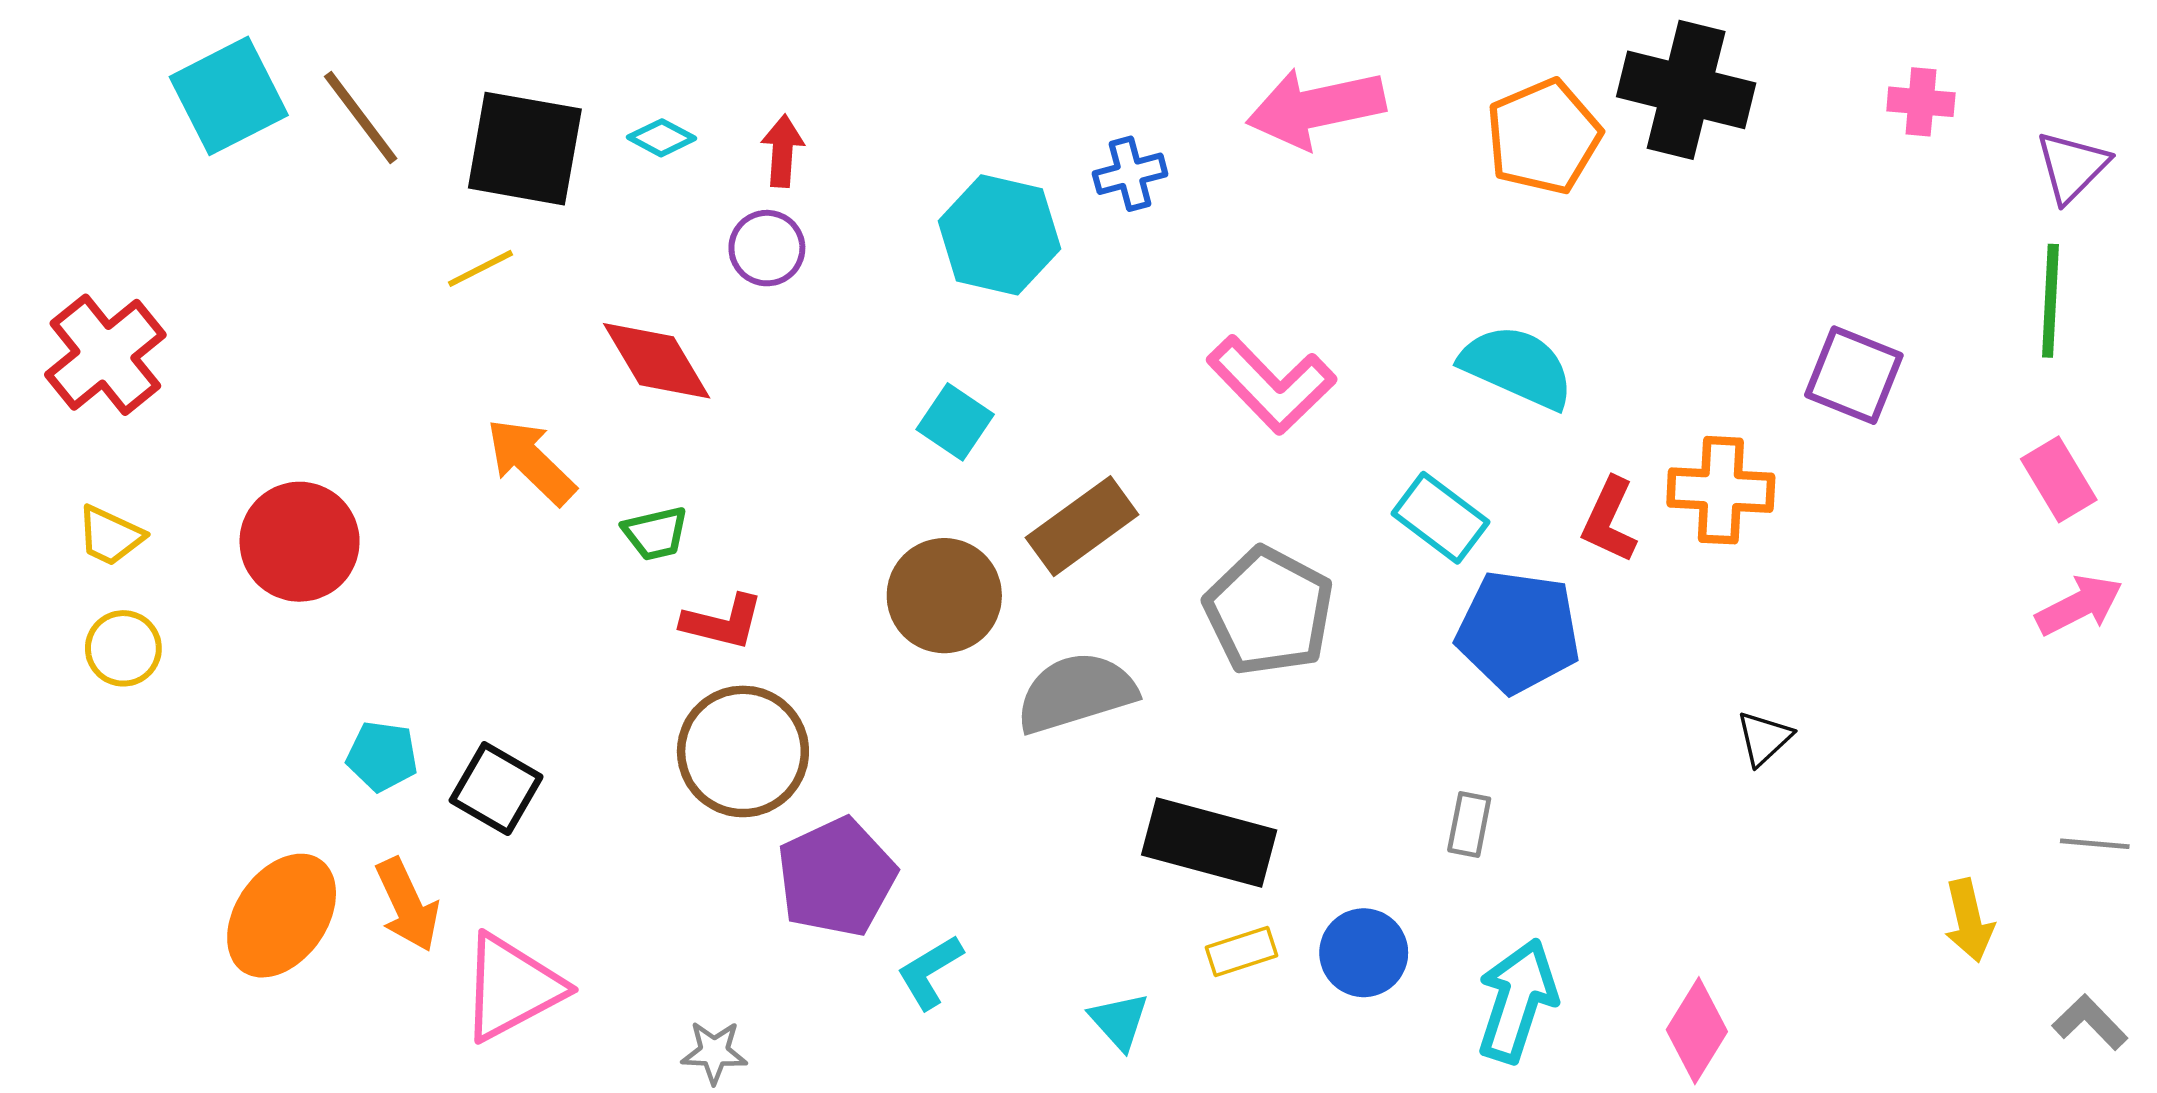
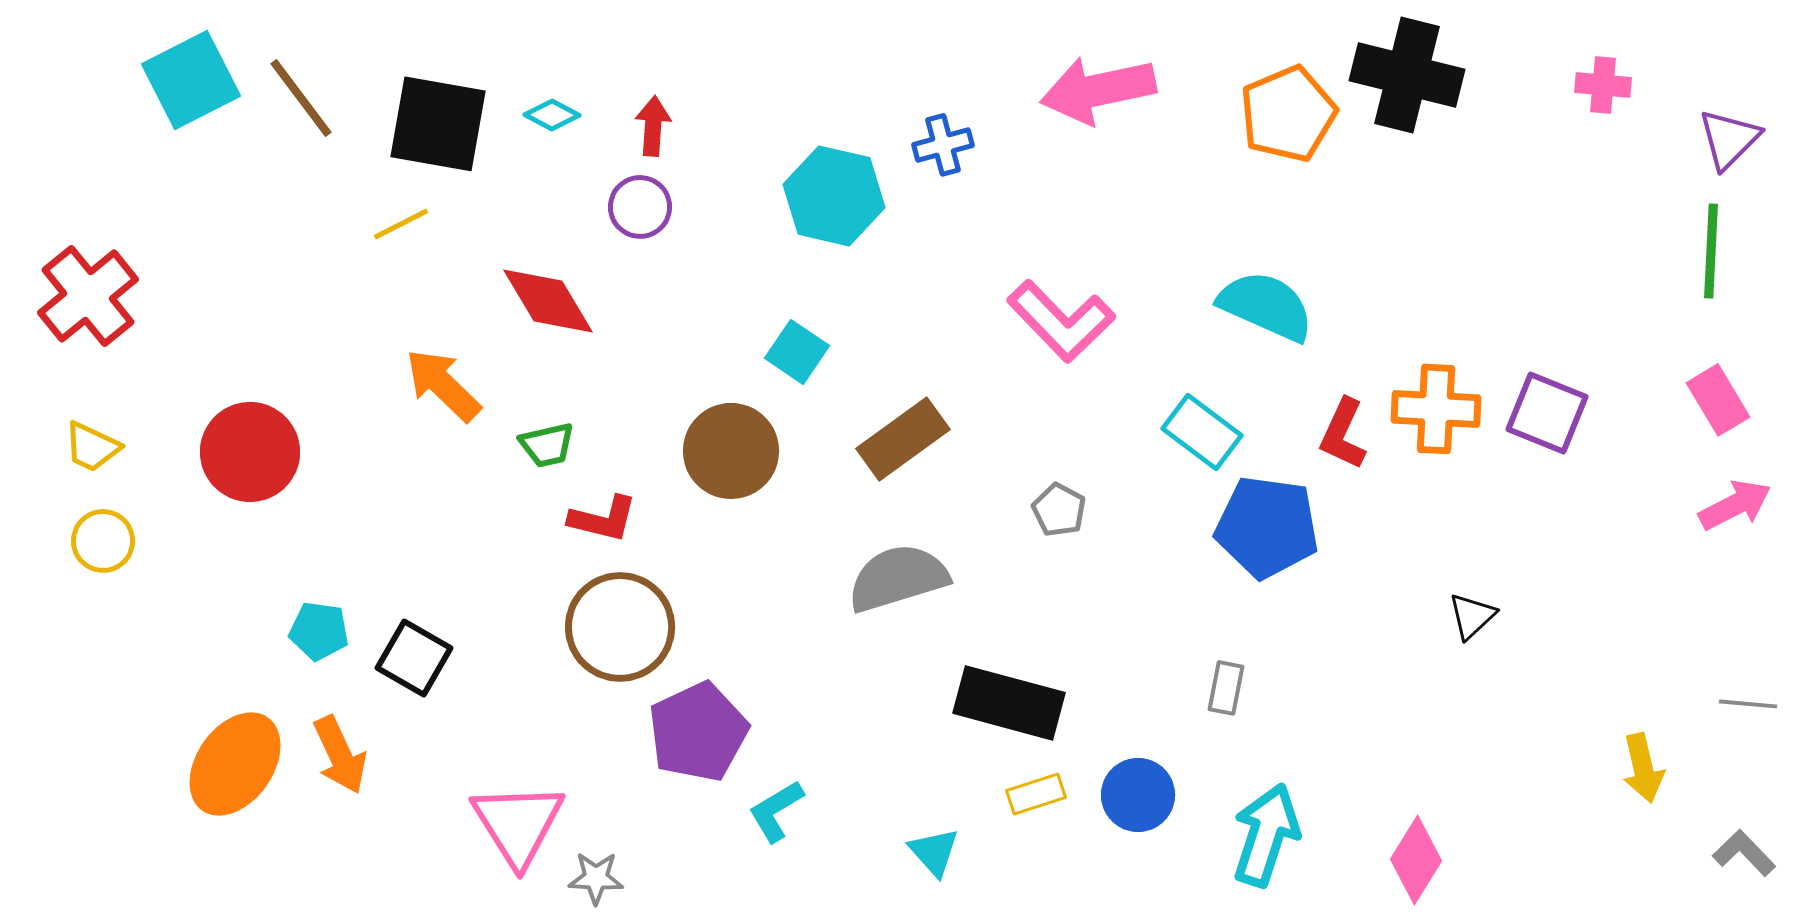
purple square: (1854, 375) -> (1547, 413), moved
brown circle: (944, 596) -> (731, 451), moved
gray pentagon: (1269, 611) -> (1059, 510), size x0.5
pink triangle: (512, 987) -> (518, 824), moved, turned -34

